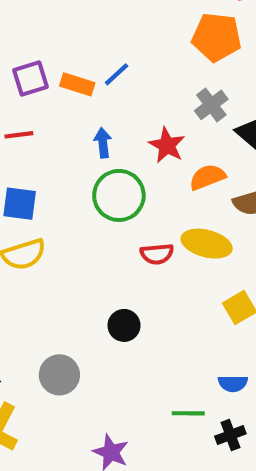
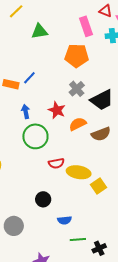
yellow ellipse: (207, 244) -> (79, 172), moved
blue semicircle: (233, 383) -> (64, 220), moved

